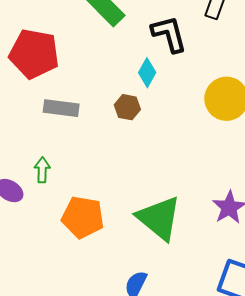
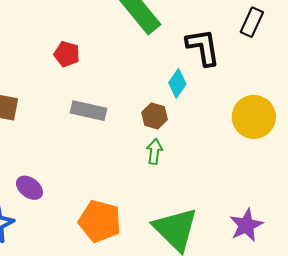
red pentagon: (34, 54) -> (67, 54), size x0.5
green arrow: (42, 170) -> (154, 151), moved

